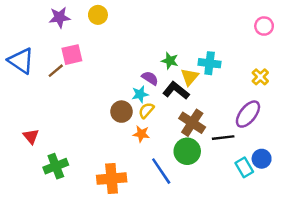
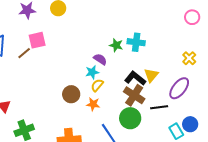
cyan cross: (210, 63) -> (136, 42), moved
yellow triangle: (190, 77) -> (151, 75), moved
black L-shape: (176, 91) -> (135, 78), moved
brown circle: (121, 112) -> (71, 94), moved

